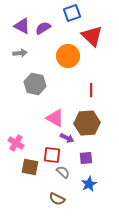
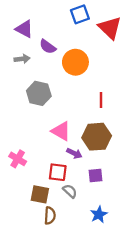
purple semicircle: (43, 28) -> (48, 47), moved, turned -112
red triangle: (92, 36) -> (110, 28), moved
brown square: (30, 167) -> (40, 194), moved
blue star: (89, 184) -> (99, 214), moved
brown semicircle: (57, 199) -> (50, 216), moved, turned -112

